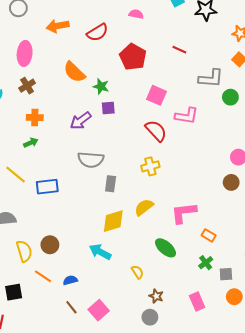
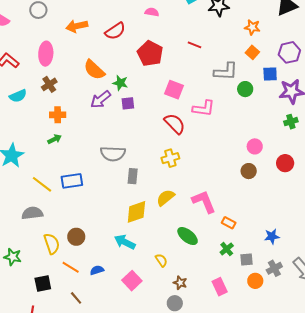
purple arrow: (81, 121) -> (101, 99), moved
yellow line: (16, 175) -> (42, 184), moved
pink L-shape: (184, 213) -> (204, 202), turned 76
brown line: (71, 307) -> (76, 298), moved
pink square: (99, 310) -> (132, 281), moved

